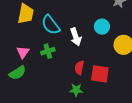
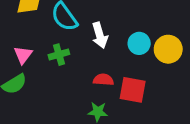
cyan circle: (102, 27) -> (139, 43), moved
red semicircle: (79, 68) -> (103, 80), turned 80

